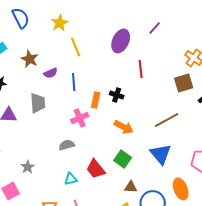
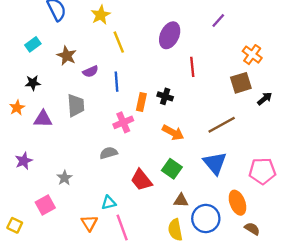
purple line: (155, 28) -> (218, 21), moved
cyan triangle: (71, 179) -> (109, 203), moved

